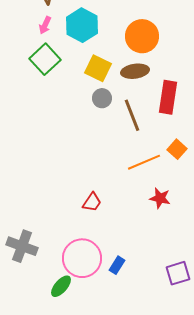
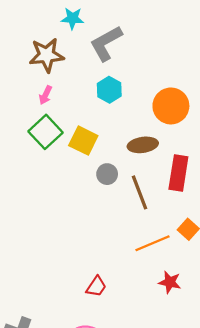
cyan hexagon: (82, 25) -> (109, 90), moved, size x0.7
orange circle: (142, 36) -> (171, 106), moved
yellow square: (98, 68) -> (83, 141), moved

